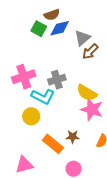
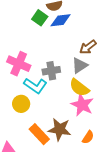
gray triangle: (82, 38) -> (80, 66), moved
pink cross: (24, 77) -> (19, 64), turned 35
brown star: (73, 137) -> (60, 129), size x1.6

